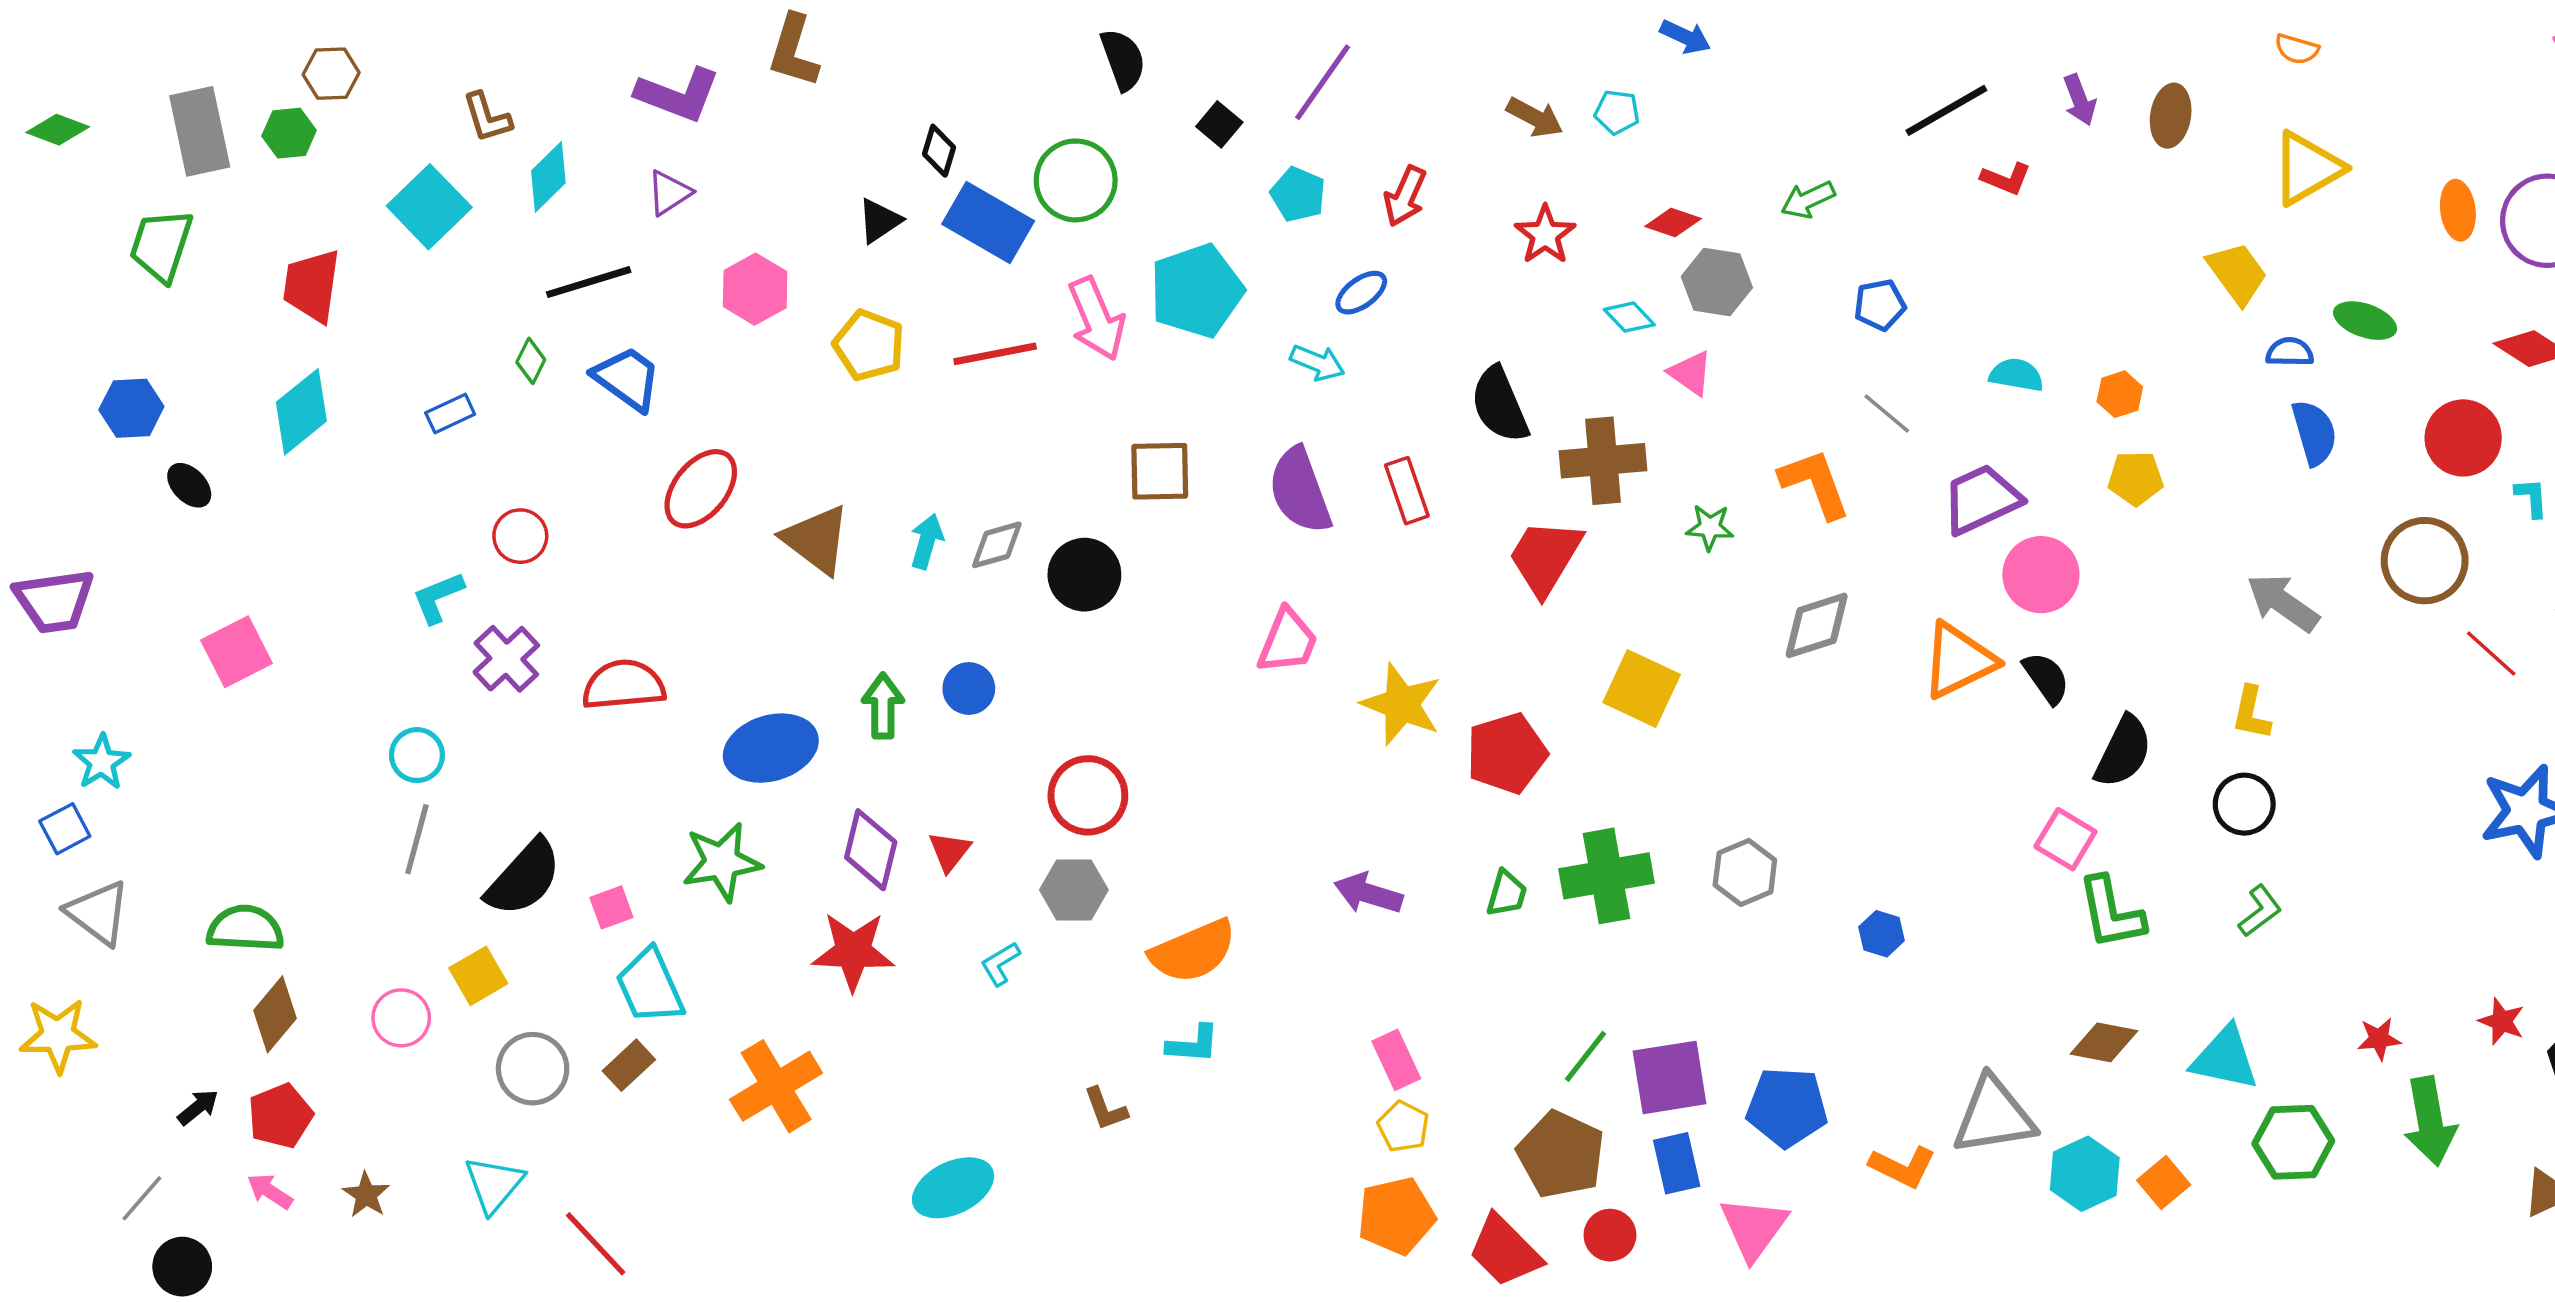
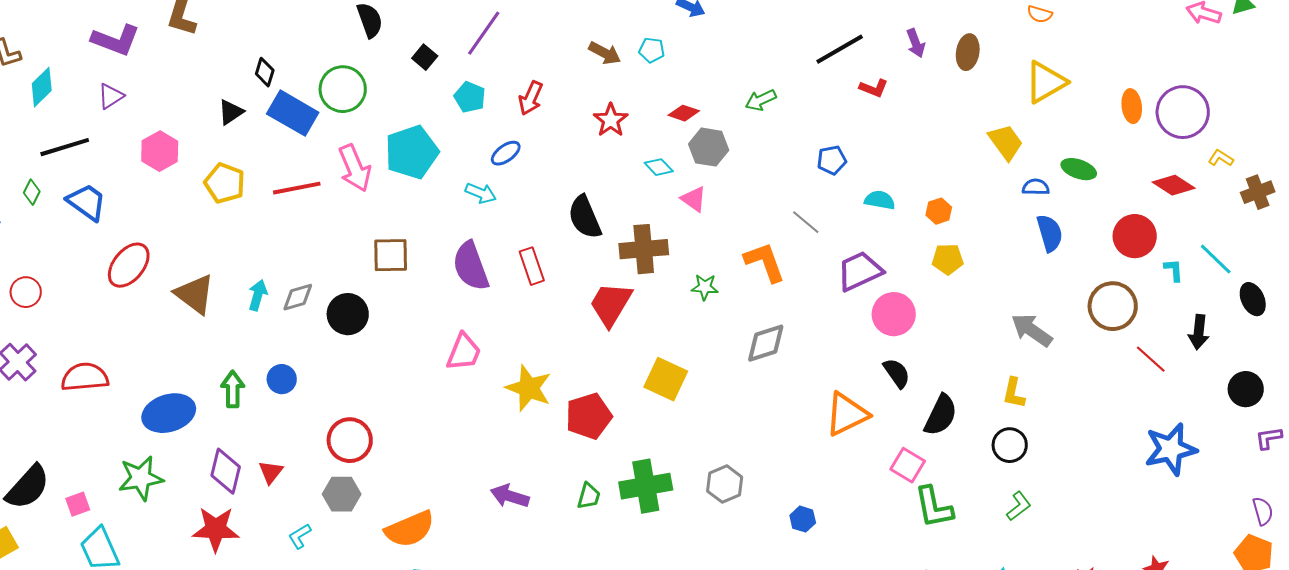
blue pentagon: (1880, 305) -> (832, 160), moved
orange triangle: (1959, 660) -> (847, 414), moved

